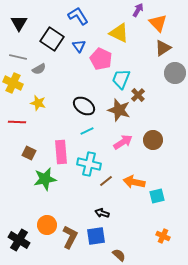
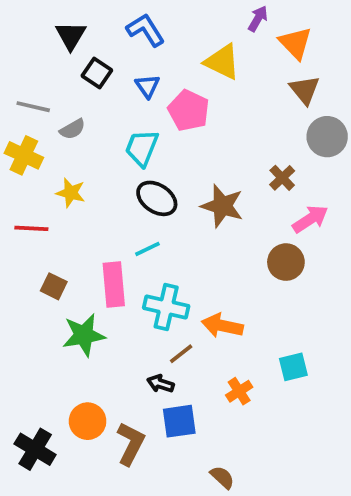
black triangle: (19, 23) -> (71, 36), moved
black square: (52, 39) -> (97, 73), size x0.7
brown triangle: (163, 48) -> (305, 90), turned -36
cyan trapezoid: (121, 79) -> (142, 148), moved
brown cross: (138, 95) -> (282, 178), moved
cyan line: (87, 131) -> (147, 249), moved
pink arrow: (123, 142) -> (310, 219), moved
brown line: (106, 181) -> (181, 354), moved
orange arrow: (134, 182) -> (222, 326), moved
black arrow: (102, 213) -> (161, 384), moved
blue square: (96, 236) -> (179, 421), moved
orange cross: (163, 236) -> (239, 391), moved, turned 32

